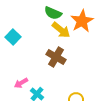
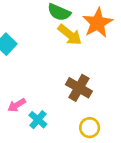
brown cross: (56, 57) -> (79, 88), moved

